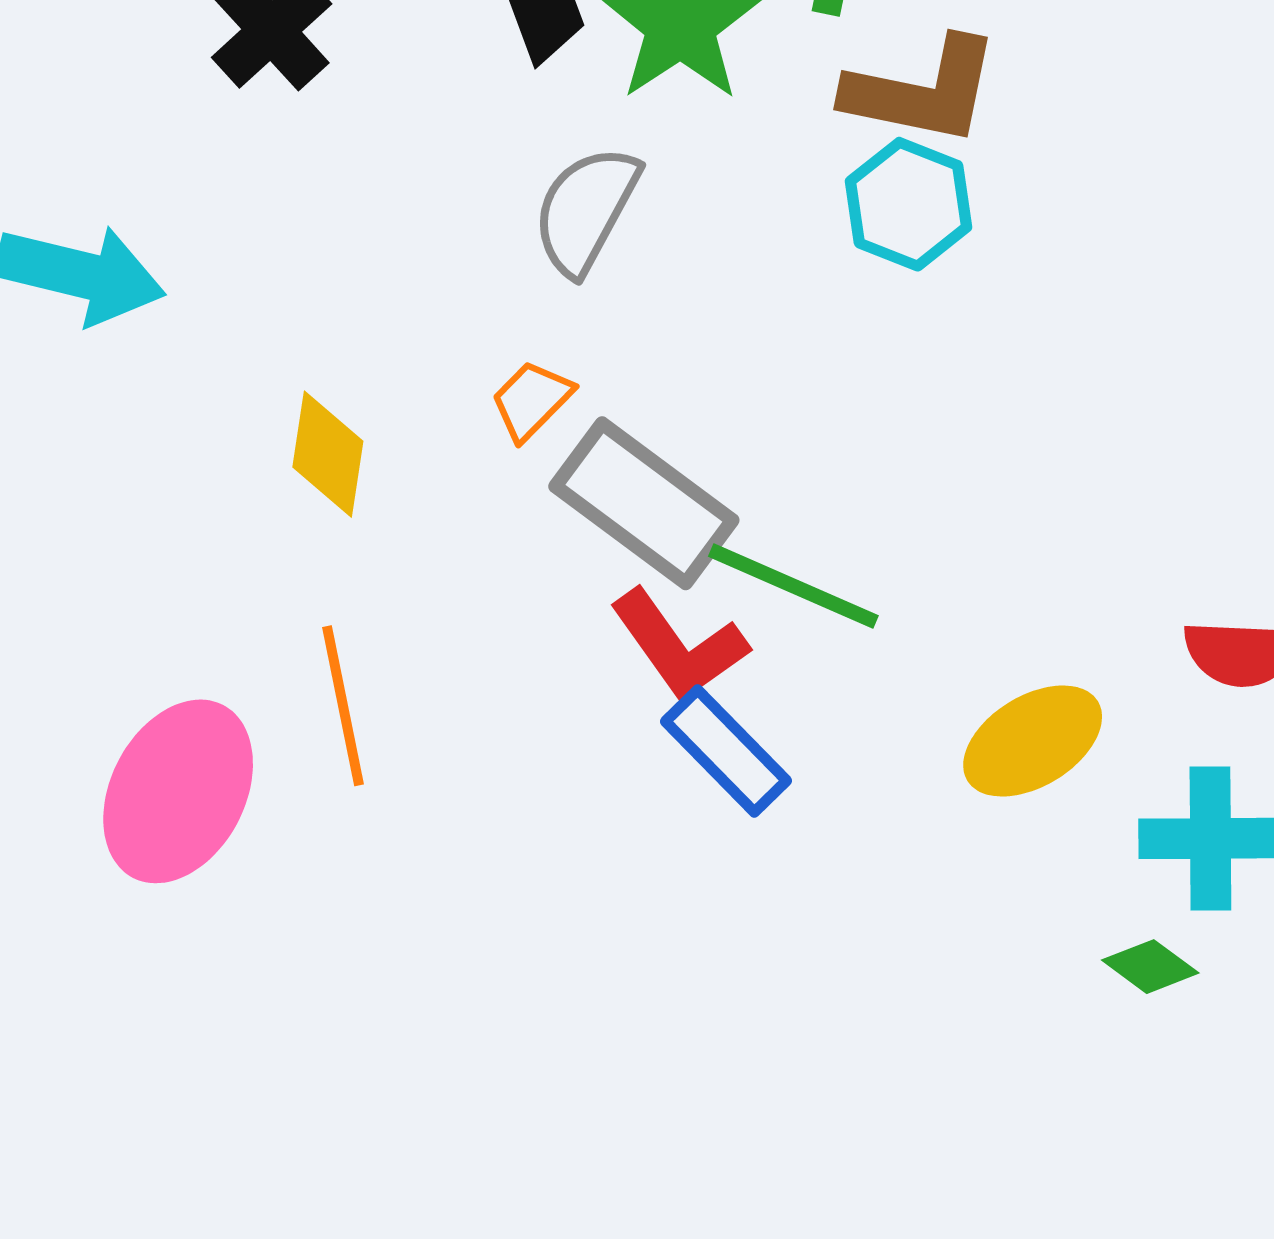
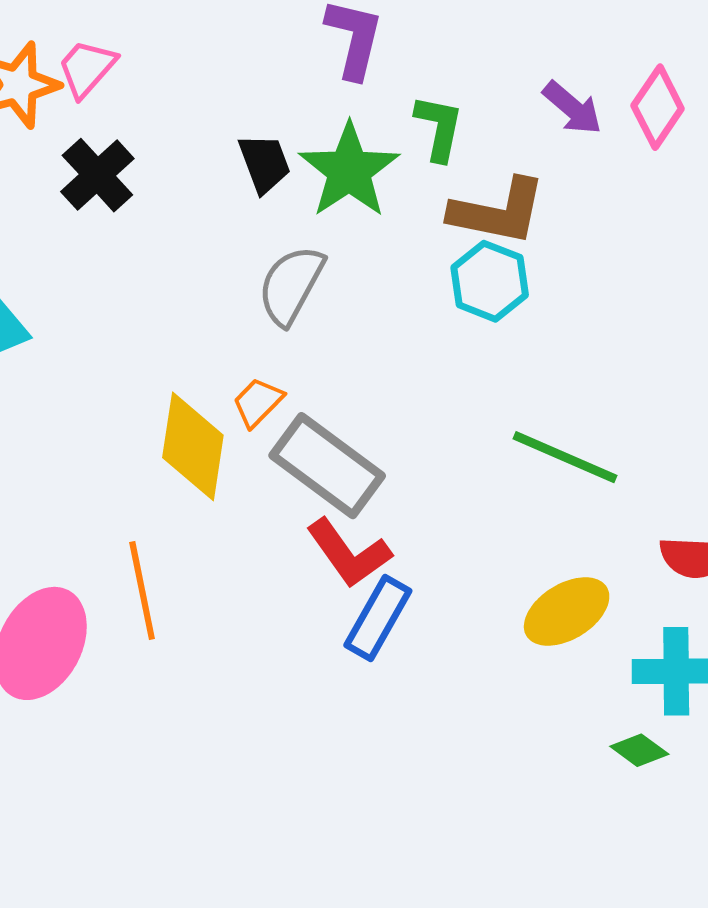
yellow diamond: (328, 454) -> (193, 446), moved, size x1.4
green line: (793, 586) -> (565, 457), moved
blue rectangle: (726, 751) -> (378, 618), turned 74

